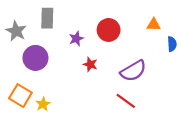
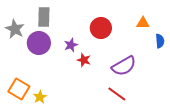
purple star: (76, 39) -> (71, 45), moved
purple circle: (35, 58) -> (39, 43), moved

